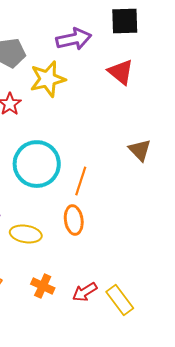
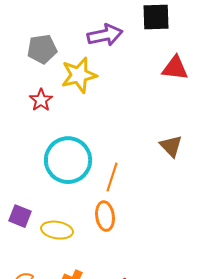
red triangle: (121, 72) -> (175, 68), moved, turned -32

